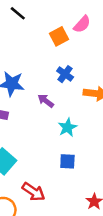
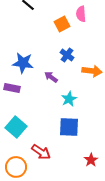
pink semicircle: (82, 24) -> (81, 14), turned 133
blue square: (67, 161) -> (69, 127), size x1.5

